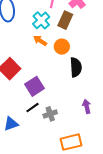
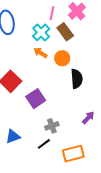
brown rectangle: (65, 20) -> (65, 32), turned -60
purple arrow: (87, 106) -> (88, 118), turned 56
black line: (33, 108) -> (44, 144), moved

